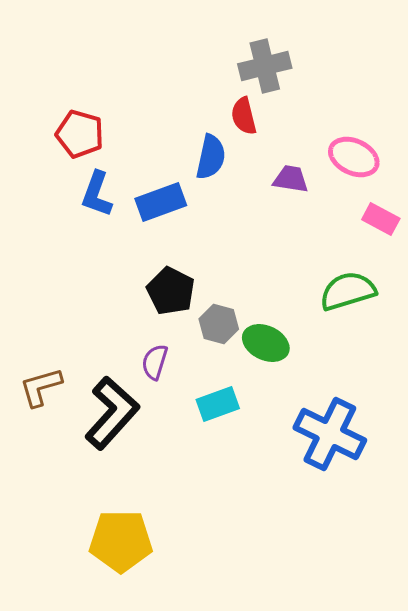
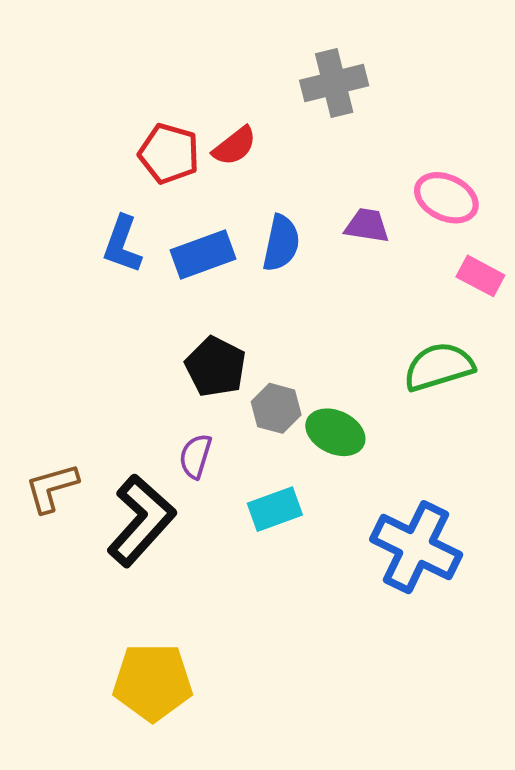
red semicircle: (244, 116) -> (235, 146), moved, turned -114
red pentagon: (80, 134) -> (169, 154), moved
blue semicircle: (211, 157) -> (281, 243), moved

